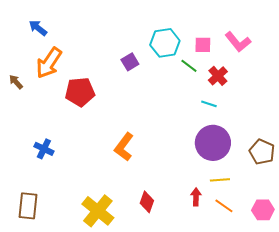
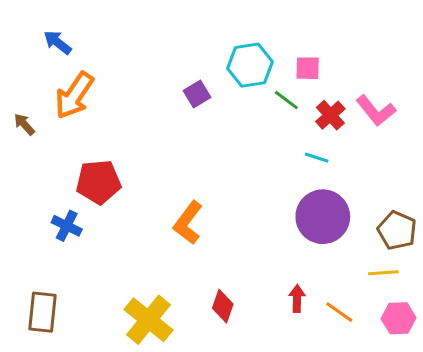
pink L-shape: (238, 42) -> (376, 111), moved
red pentagon: (80, 92) -> (98, 182), moved
yellow line: (220, 180) -> (383, 273), moved

